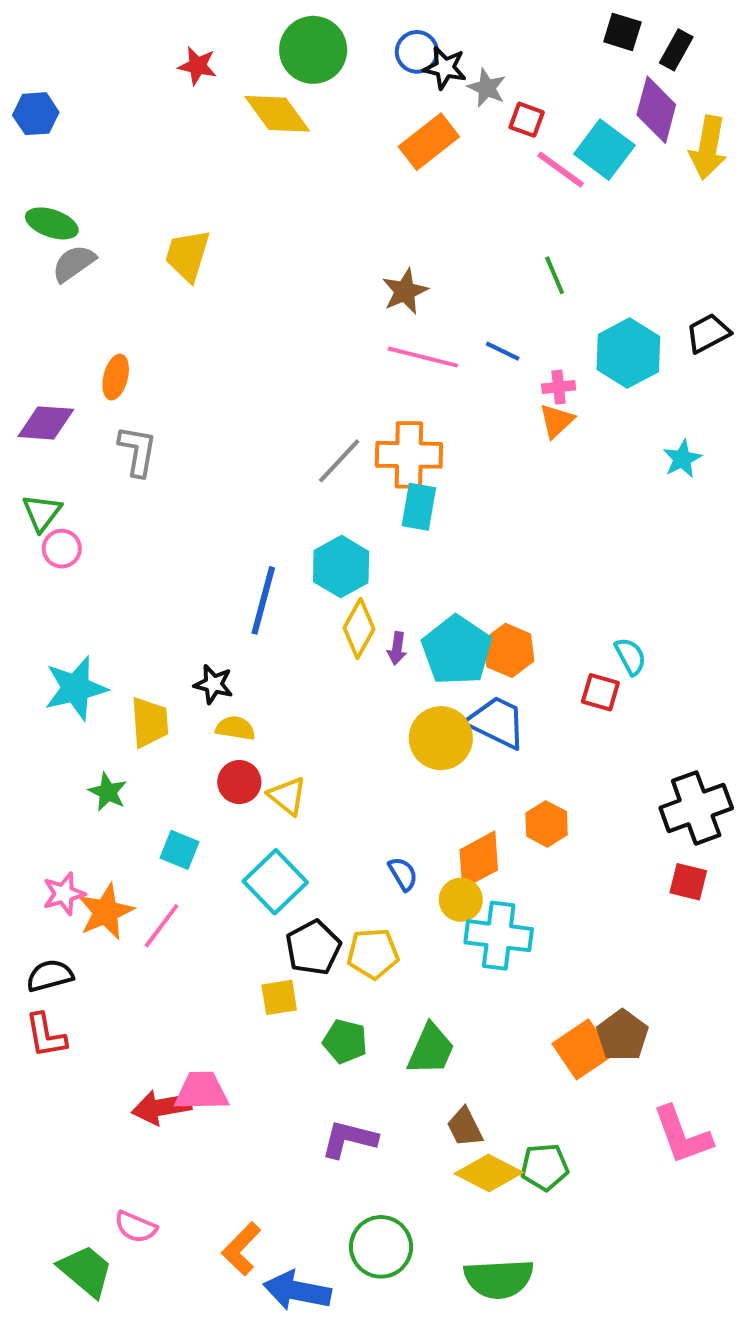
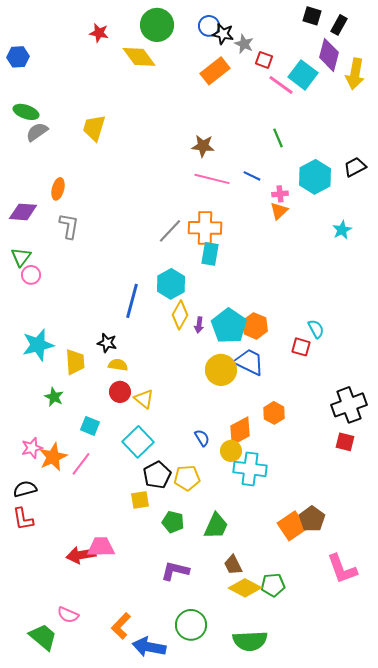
brown star: (405, 291) -> (203, 146), turned 30

